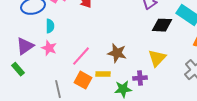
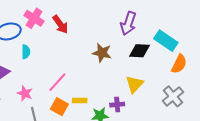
pink star: (49, 48) -> (25, 93), moved
brown star: (117, 53) -> (102, 53), moved

